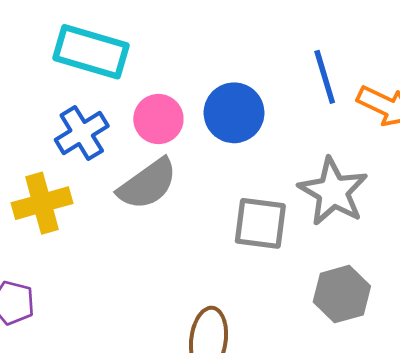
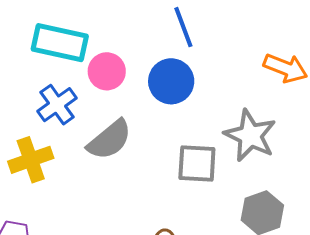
blue line: (325, 77) -> (183, 27), moved
pink circle: (158, 119) -> (107, 71), moved

